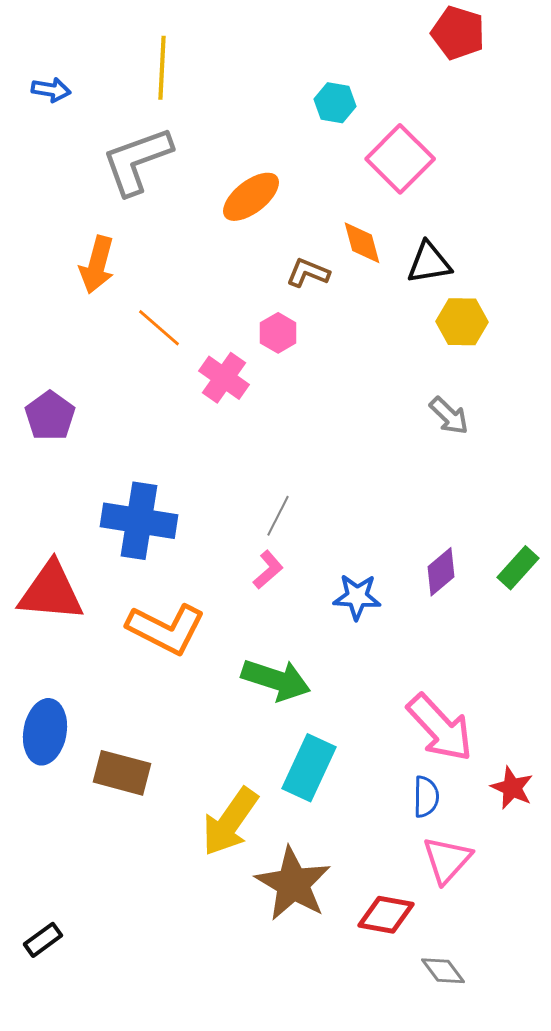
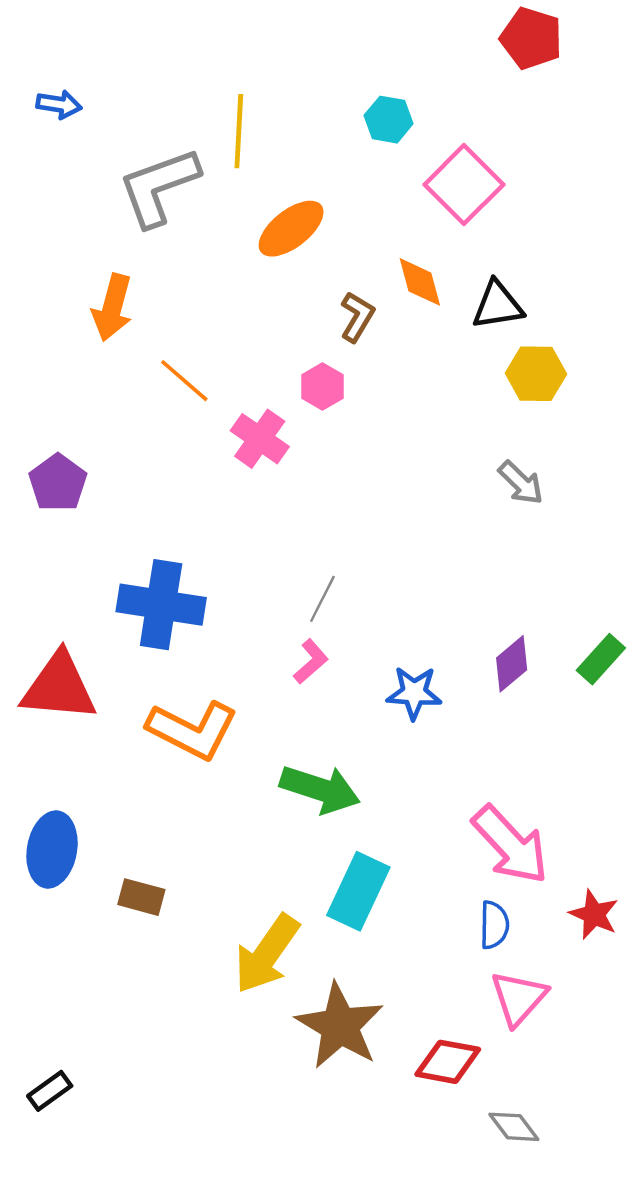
yellow line: (162, 68) -> (239, 131), moved
brown L-shape: (308, 273) -> (357, 317), turned 99
brown rectangle: (122, 773) -> (141, 897), size x0.7

